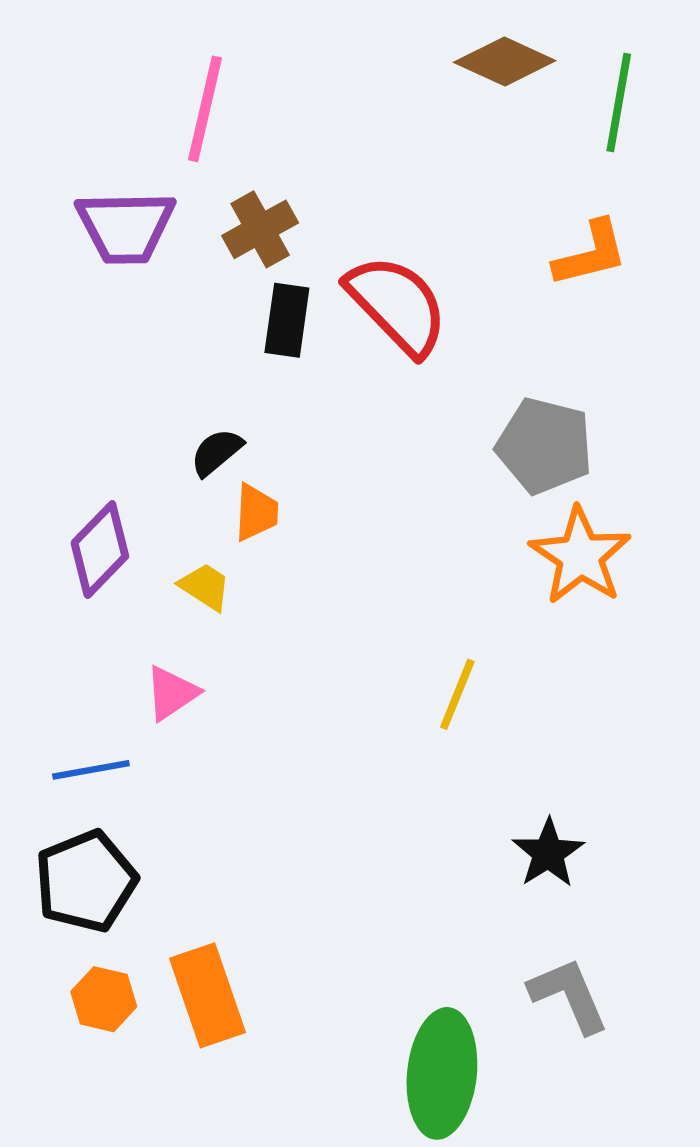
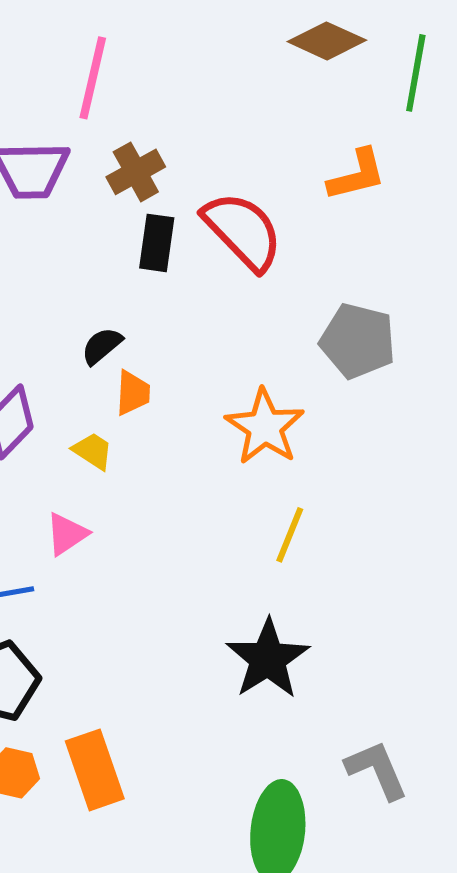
orange L-shape: (591, 254) -> (357, 175), moved
orange star: (580, 556) -> (265, 427), moved
black star: (548, 853) -> (268, 659), moved, size x1.5

